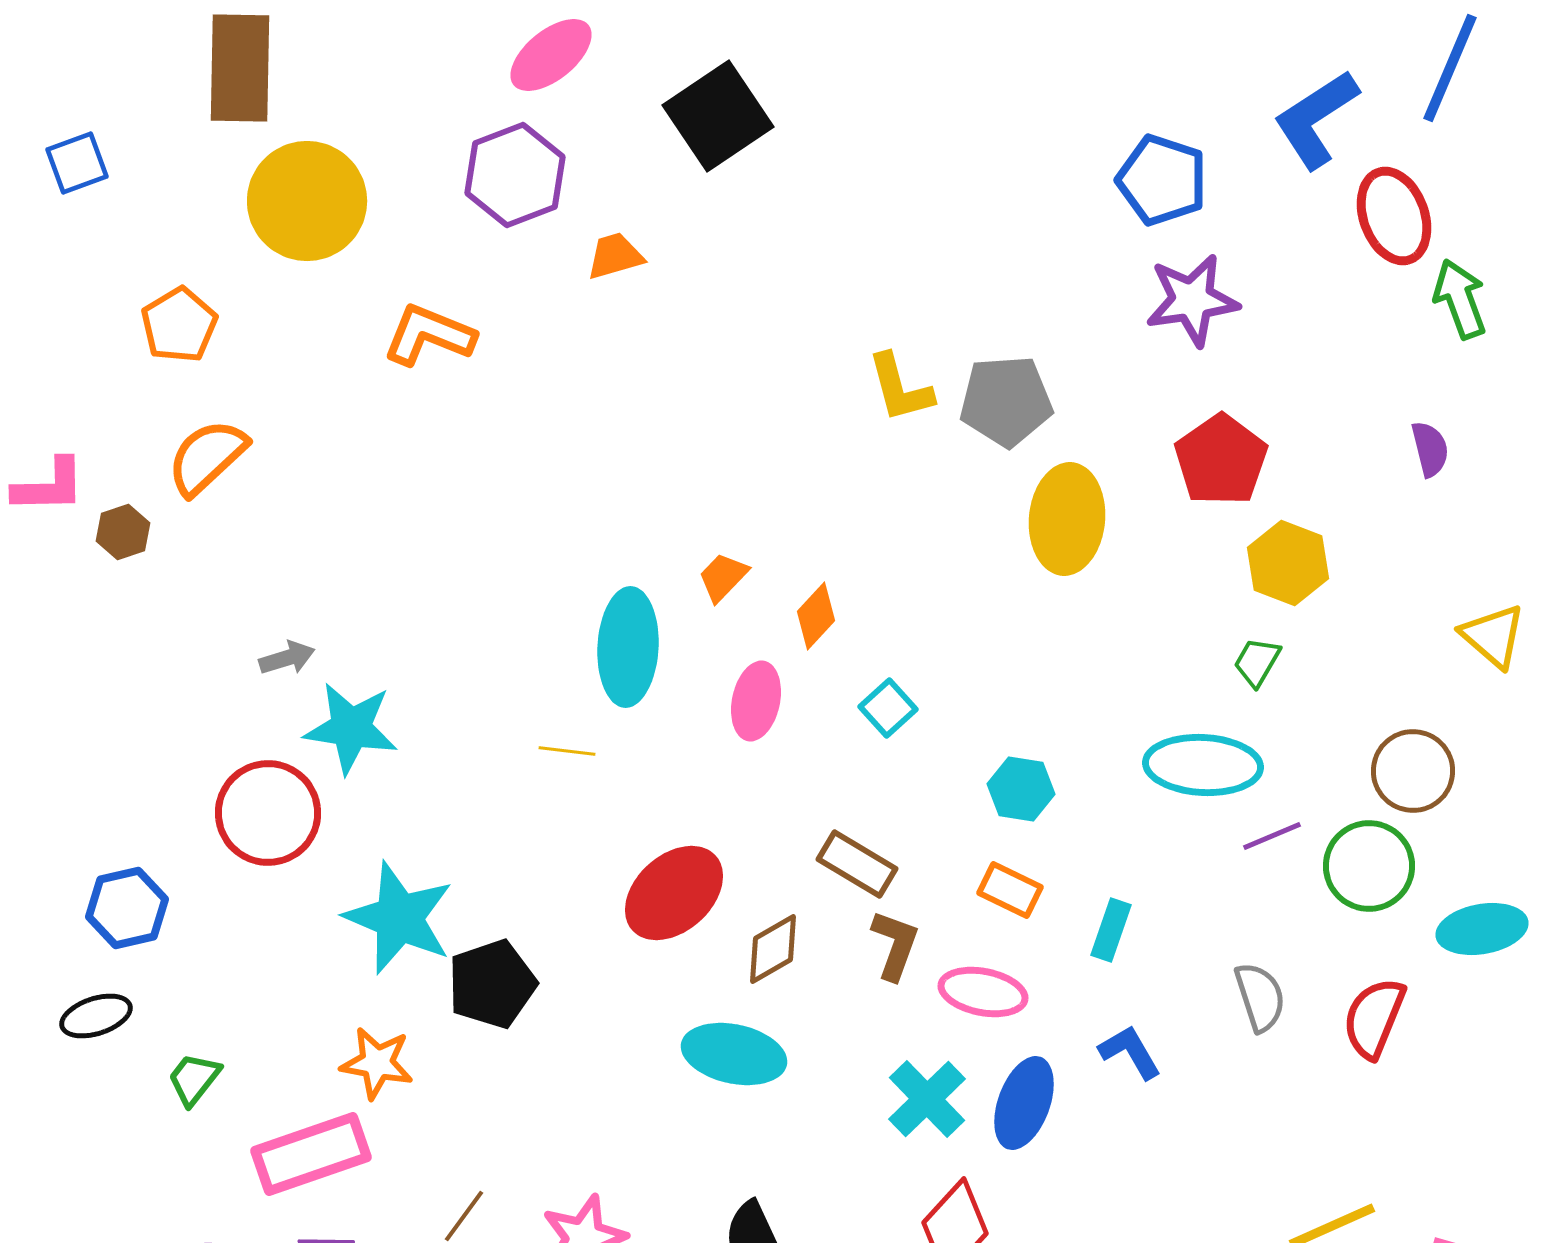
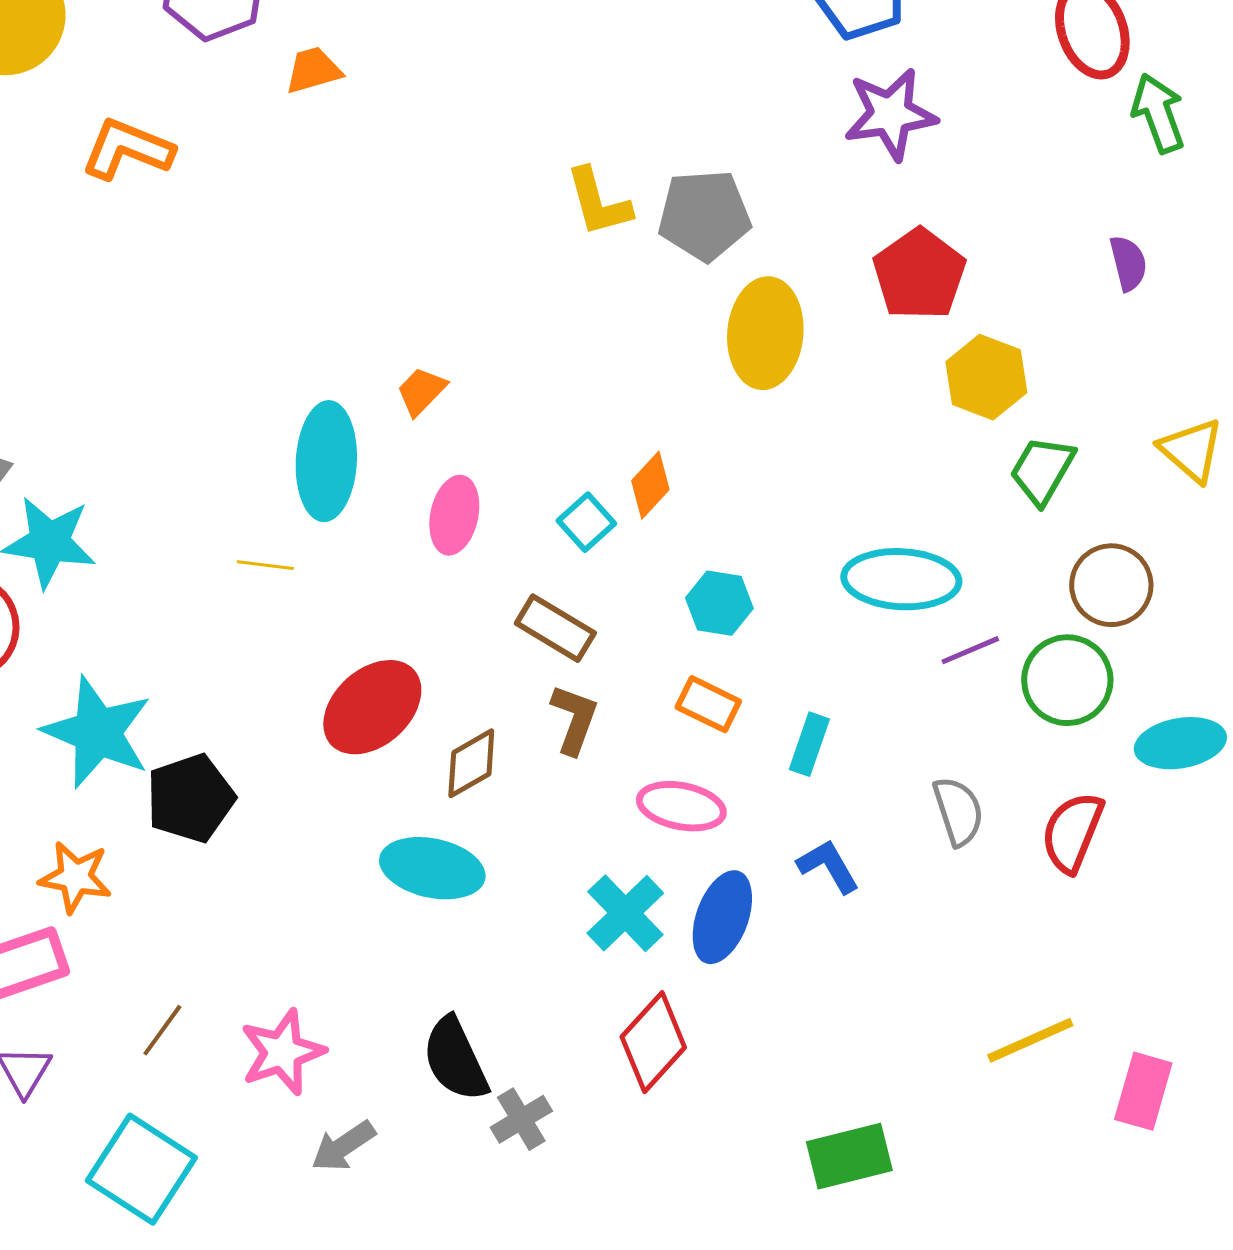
orange diamond: (816, 616) -> (650, 485), moved
green trapezoid: (1257, 662) -> (1042, 470), moved, size x1.4
brown rectangle: (857, 864) -> (555, 628), moved
brown L-shape: (895, 945) -> (574, 719), moved

